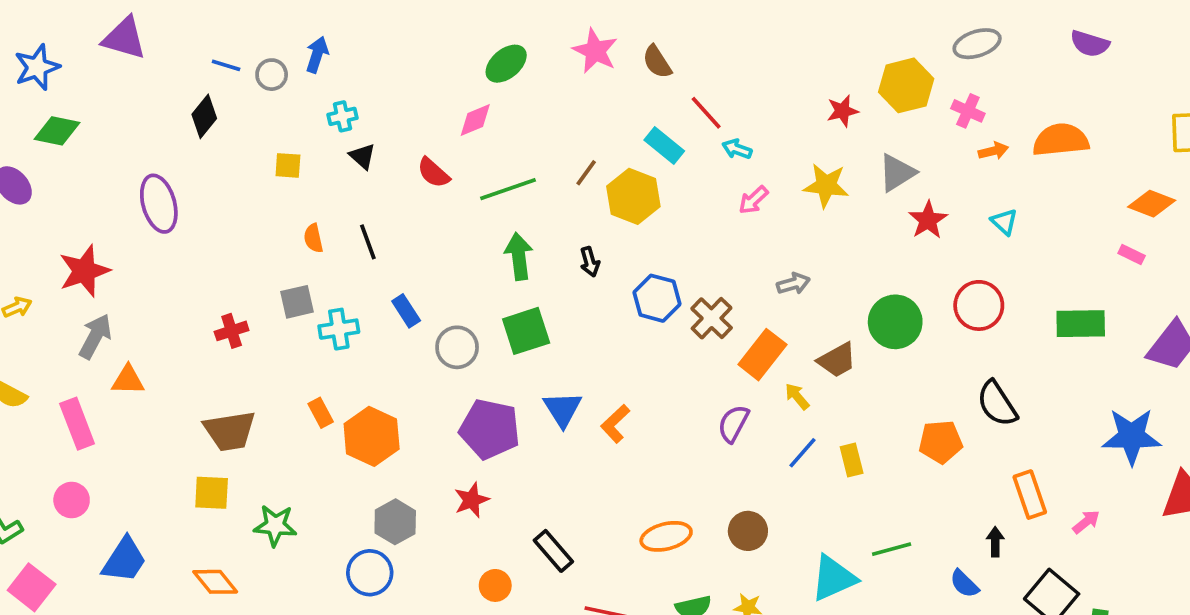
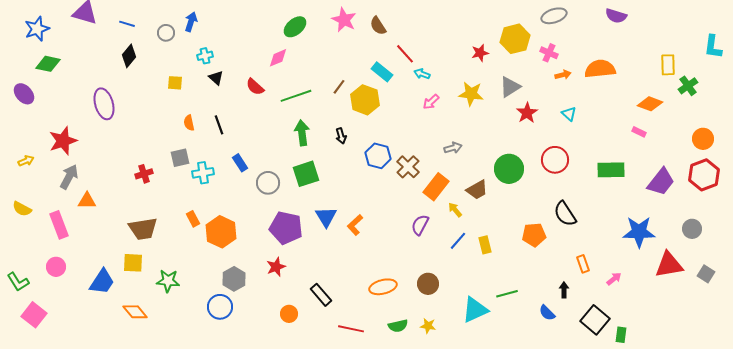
blue line: (226, 65) -> (127, 24), moved
orange rectangle: (1030, 495) -> (583, 264), size x0.7
blue trapezoid: (124, 560) -> (102, 282), moved

